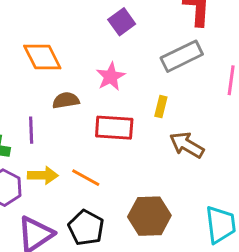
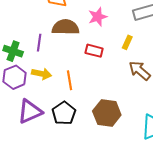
brown semicircle: (66, 100) -> (65, 27), size x1.5
red rectangle: (114, 128) -> (94, 51), size x0.7
orange line: (86, 178) -> (69, 80), turned 42

